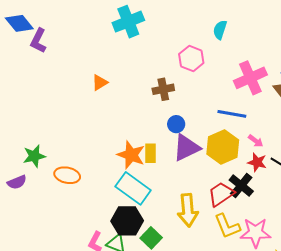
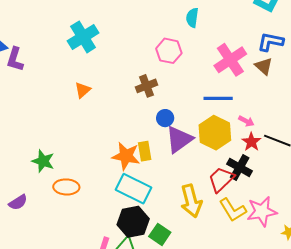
cyan cross: (128, 22) -> (83, 37), moved
green star: (34, 156) -> (43, 161), moved, turned -30
red star: (257, 162) -> (251, 142), turned 30

